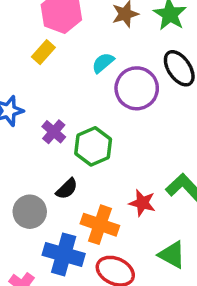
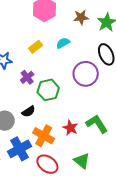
yellow rectangle: (43, 52) -> (36, 47), moved
purple circle: (137, 88) -> (86, 74), moved
blue cross: (64, 254) -> (20, 149), turned 35

